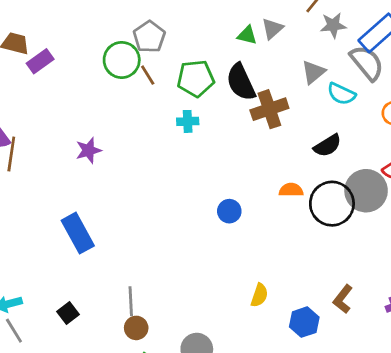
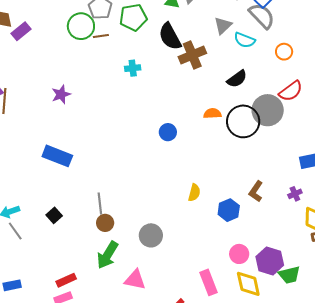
brown line: (148, 75) -> (101, 36), turned -63
green pentagon: (196, 78) -> (133, 17), moved
blue rectangle: (78, 233) -> (57, 156), turned -36

